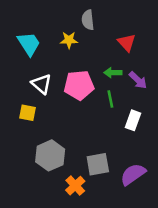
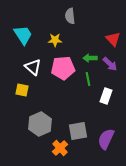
yellow star: (69, 40) -> (55, 40), moved
red triangle: (127, 43) -> (113, 39), moved
purple semicircle: (133, 174) -> (106, 139), turned -30

